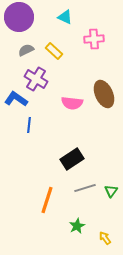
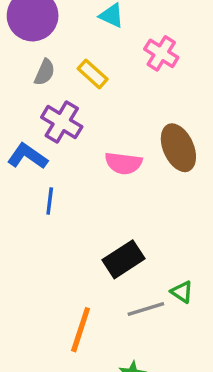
pink cross: (94, 39) -> (161, 53), turned 36
gray semicircle: (26, 50) -> (45, 72), turned 140
green triangle: (111, 191) -> (182, 292), moved, turned -32

